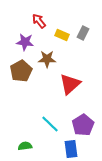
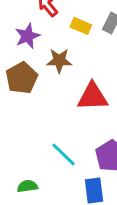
purple star: (25, 42) -> (27, 36), turned -30
red triangle: (70, 84) -> (92, 97), turned 40

